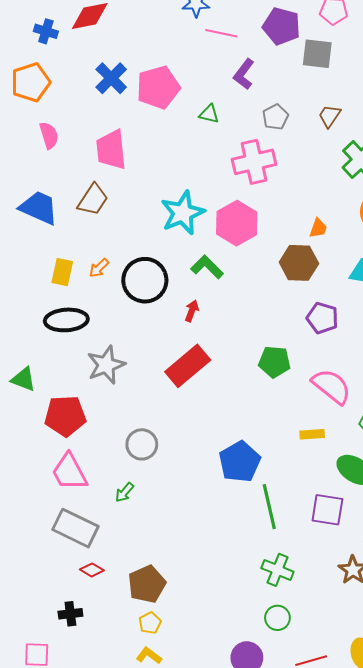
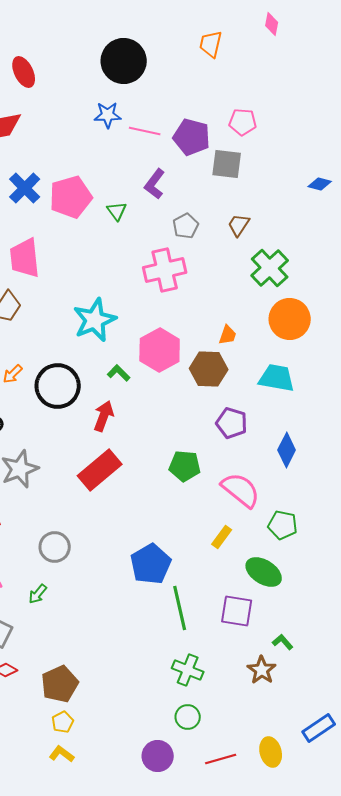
pink line: (221, 33) -> (145, 131), moved
green triangle: (209, 114) -> (117, 211), moved, turned 40
pink hexagon: (237, 223) -> (160, 350), moved
green L-shape: (207, 267) -> (119, 373), size x0.7
red arrow: (192, 311) -> (104, 416), size x1.4
yellow rectangle: (312, 434) -> (222, 537), turned -50

